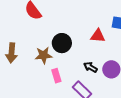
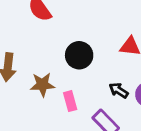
brown star: (43, 55) -> (42, 85), moved

